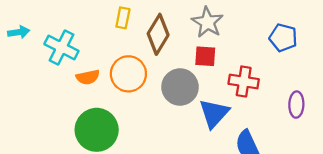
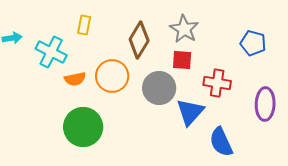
yellow rectangle: (123, 18) -> (84, 25), moved
purple ellipse: (296, 105) -> (265, 104), size x1.4

